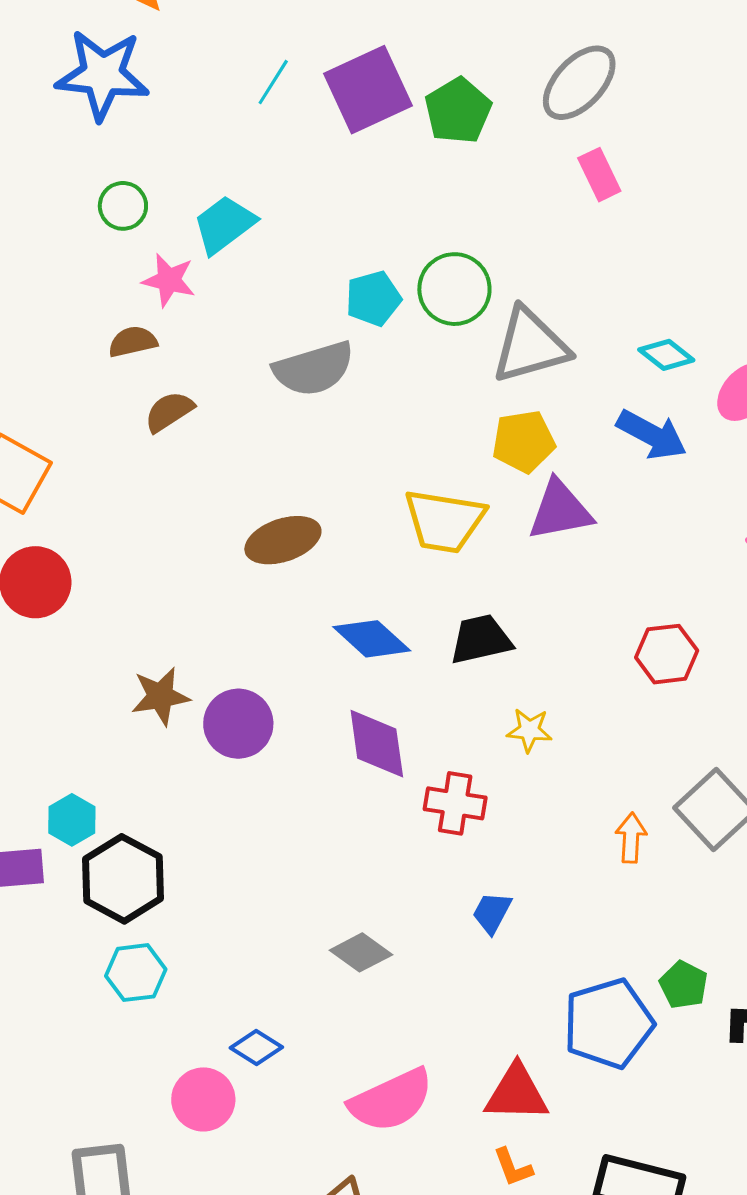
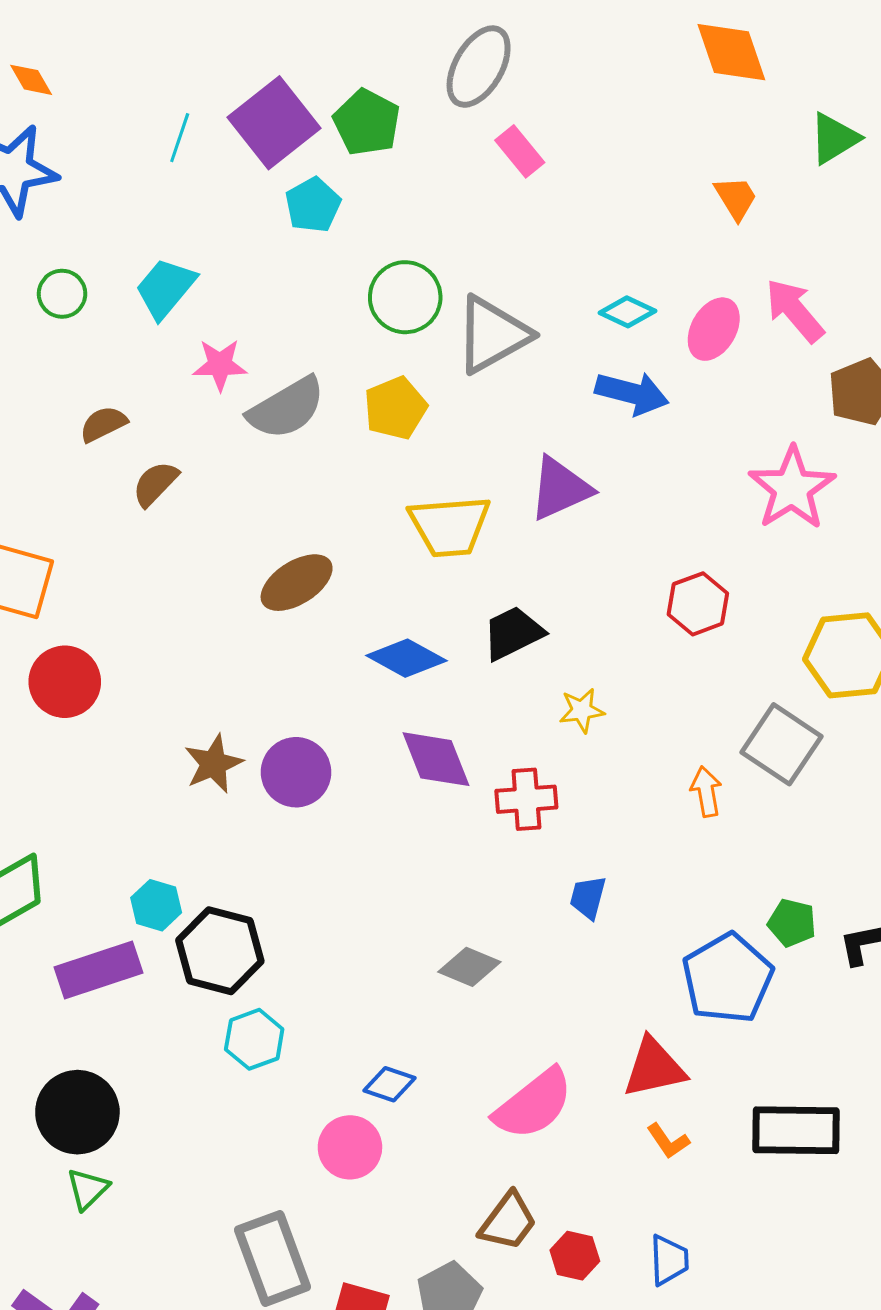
pink star: (169, 280) -> (220, 365), moved
cyan pentagon: (373, 299) -> (313, 205), moved
yellow pentagon: (523, 441) -> (395, 408), moved

